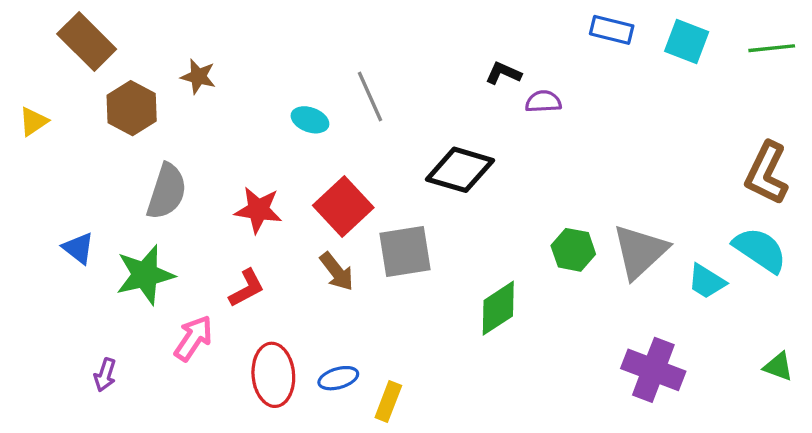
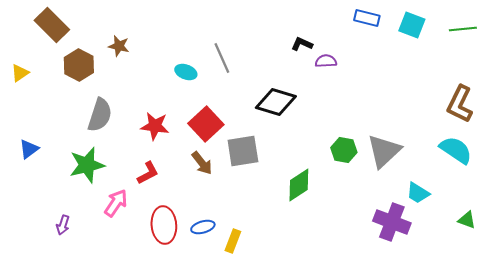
blue triangle: (78, 248) -> (29, 149), moved, turned 45
cyan trapezoid: (707, 281) -> (418, 193), moved

